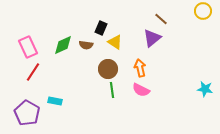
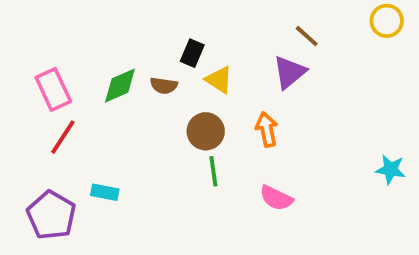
pink semicircle: (141, 90) -> (276, 198), moved

